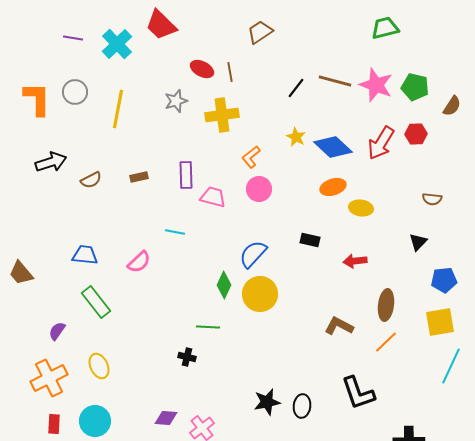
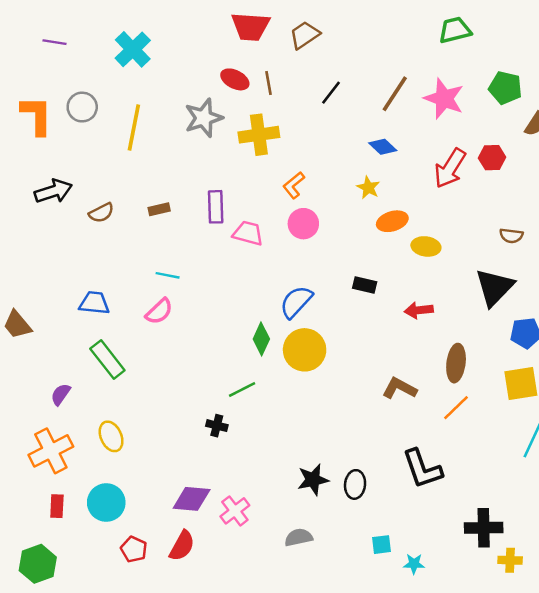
red trapezoid: (161, 25) -> (250, 27), moved, turned -40
purple line: (73, 38) -> (55, 42), moved
brown line: (335, 81) -> (395, 94), turned -72
green pentagon: (415, 87) -> (505, 88), moved
black line: (296, 88) -> (331, 93), moved
gray star: (176, 101) -> (204, 118), size x1.4
yellow star: (296, 137) -> (368, 188), moved
blue diamond: (333, 147) -> (383, 147), moved, size x0.6
cyan line: (175, 232) -> (168, 275), moved
black triangle: (418, 242) -> (494, 287), size x1.8
green line: (208, 327) -> (242, 390), turned -30
purple diamond: (166, 418) -> (192, 499), size x1.4

